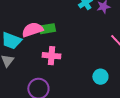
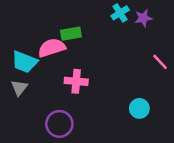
green rectangle: (47, 29) -> (71, 34), moved

